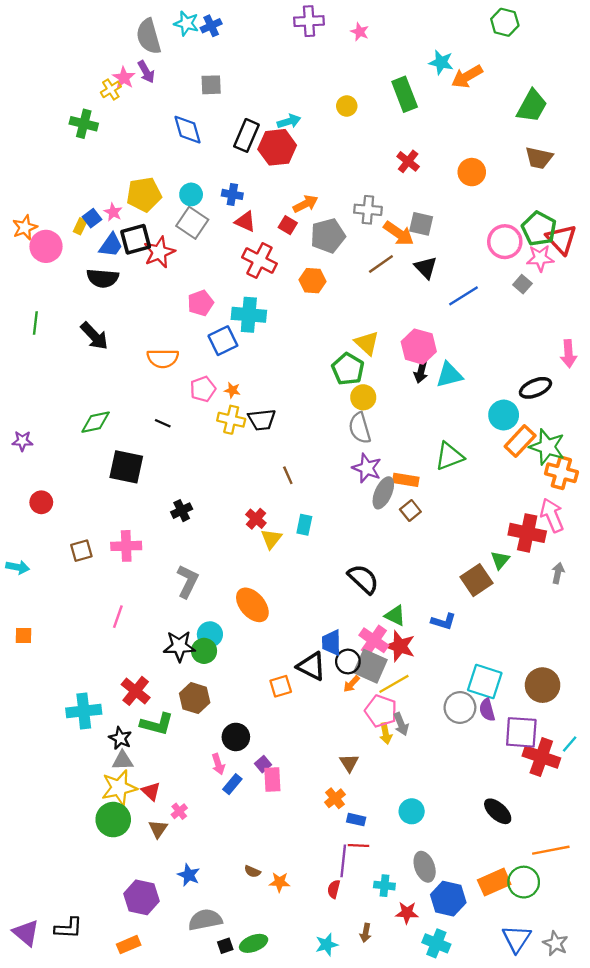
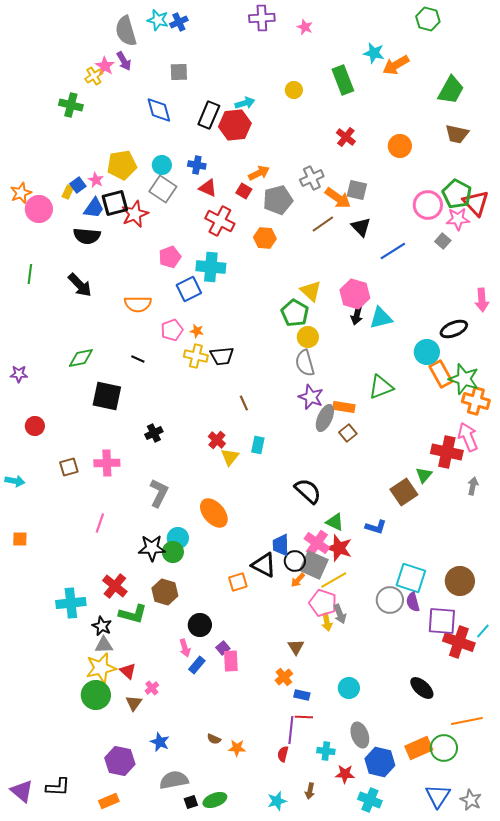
gray cross: (368, 210) -> (312, 178), turned -30
orange rectangle: (520, 441) -> (441, 374), turned -72

